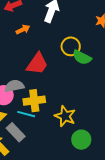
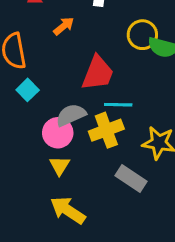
cyan line: (26, 114) -> (118, 105), moved
gray rectangle: (16, 132) -> (131, 179), moved

